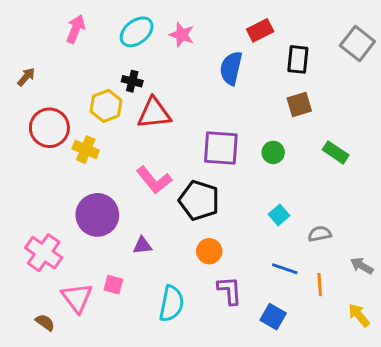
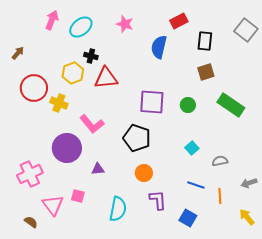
cyan ellipse: (137, 32) -> (81, 27), moved
green rectangle: (336, 152) -> (231, 105), size x1.5
pink L-shape: (154, 180) -> (92, 124), moved
pink cross: (44, 253) -> (30, 174), turned 30
gray arrow: (362, 266) -> (249, 183), turned -49

